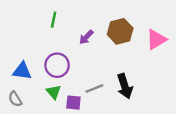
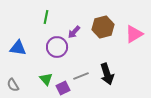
purple circle: (57, 65) -> (57, 47), moved
blue triangle: (22, 71) -> (18, 48), moved
purple square: (73, 103) -> (63, 88), turned -32

